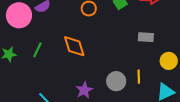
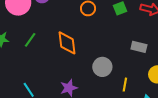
gray circle: (116, 81) -> (102, 67), moved

